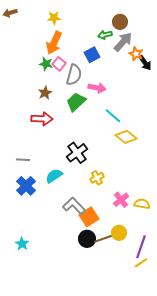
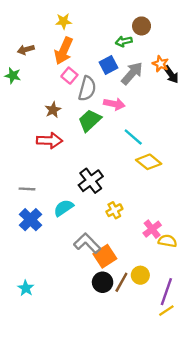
brown arrow: (10, 13) -> (26, 50), moved
gray arrow: (123, 42) -> (132, 73), moved
green star: (46, 64) -> (13, 76), moved
pink cross: (121, 200) -> (152, 229), moved
brown line: (103, 239) -> (121, 282), turned -42

